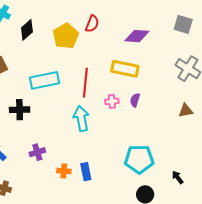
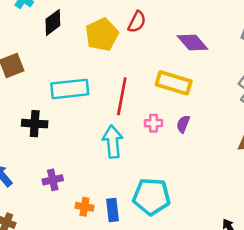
purple diamond: (137, 36) -> (193, 42), turned 40
cyan pentagon: (139, 159) -> (151, 196), moved

